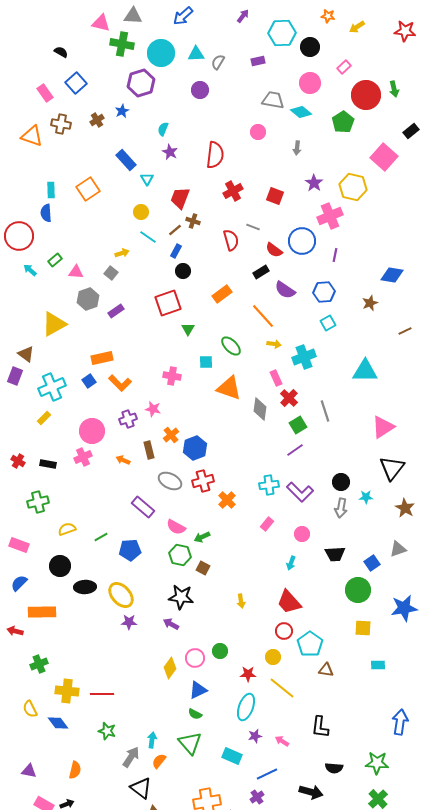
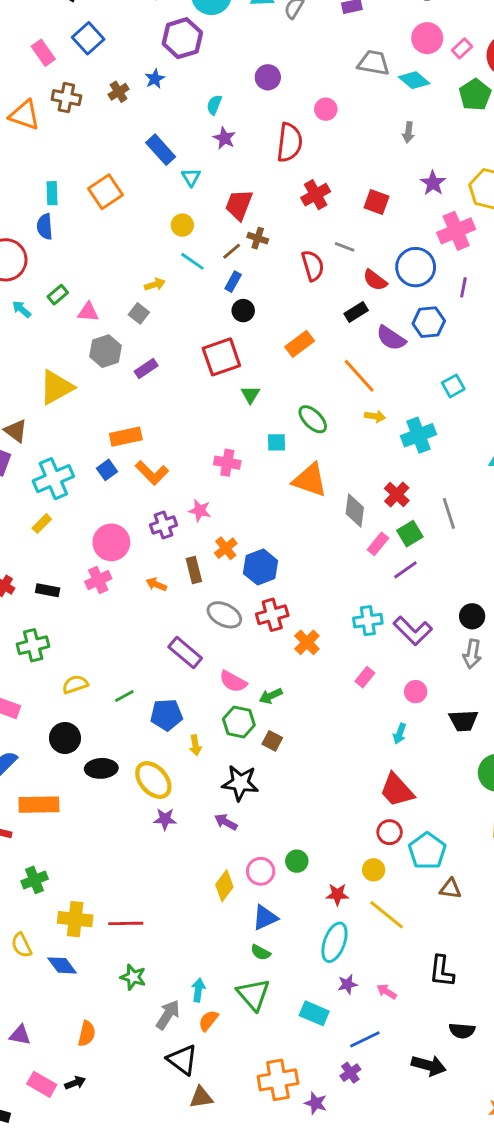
pink rectangle: (344, 67) -> (462, 48), moved
purple circle: (200, 90) -> (268, 77), moved
pink circle: (258, 132) -> (326, 109), moved
blue hexagon: (324, 292) -> (429, 322), moved
pink rectangle: (276, 378) -> (378, 544), moved, turned 63
yellow arrow: (241, 601) -> (195, 745), moved

